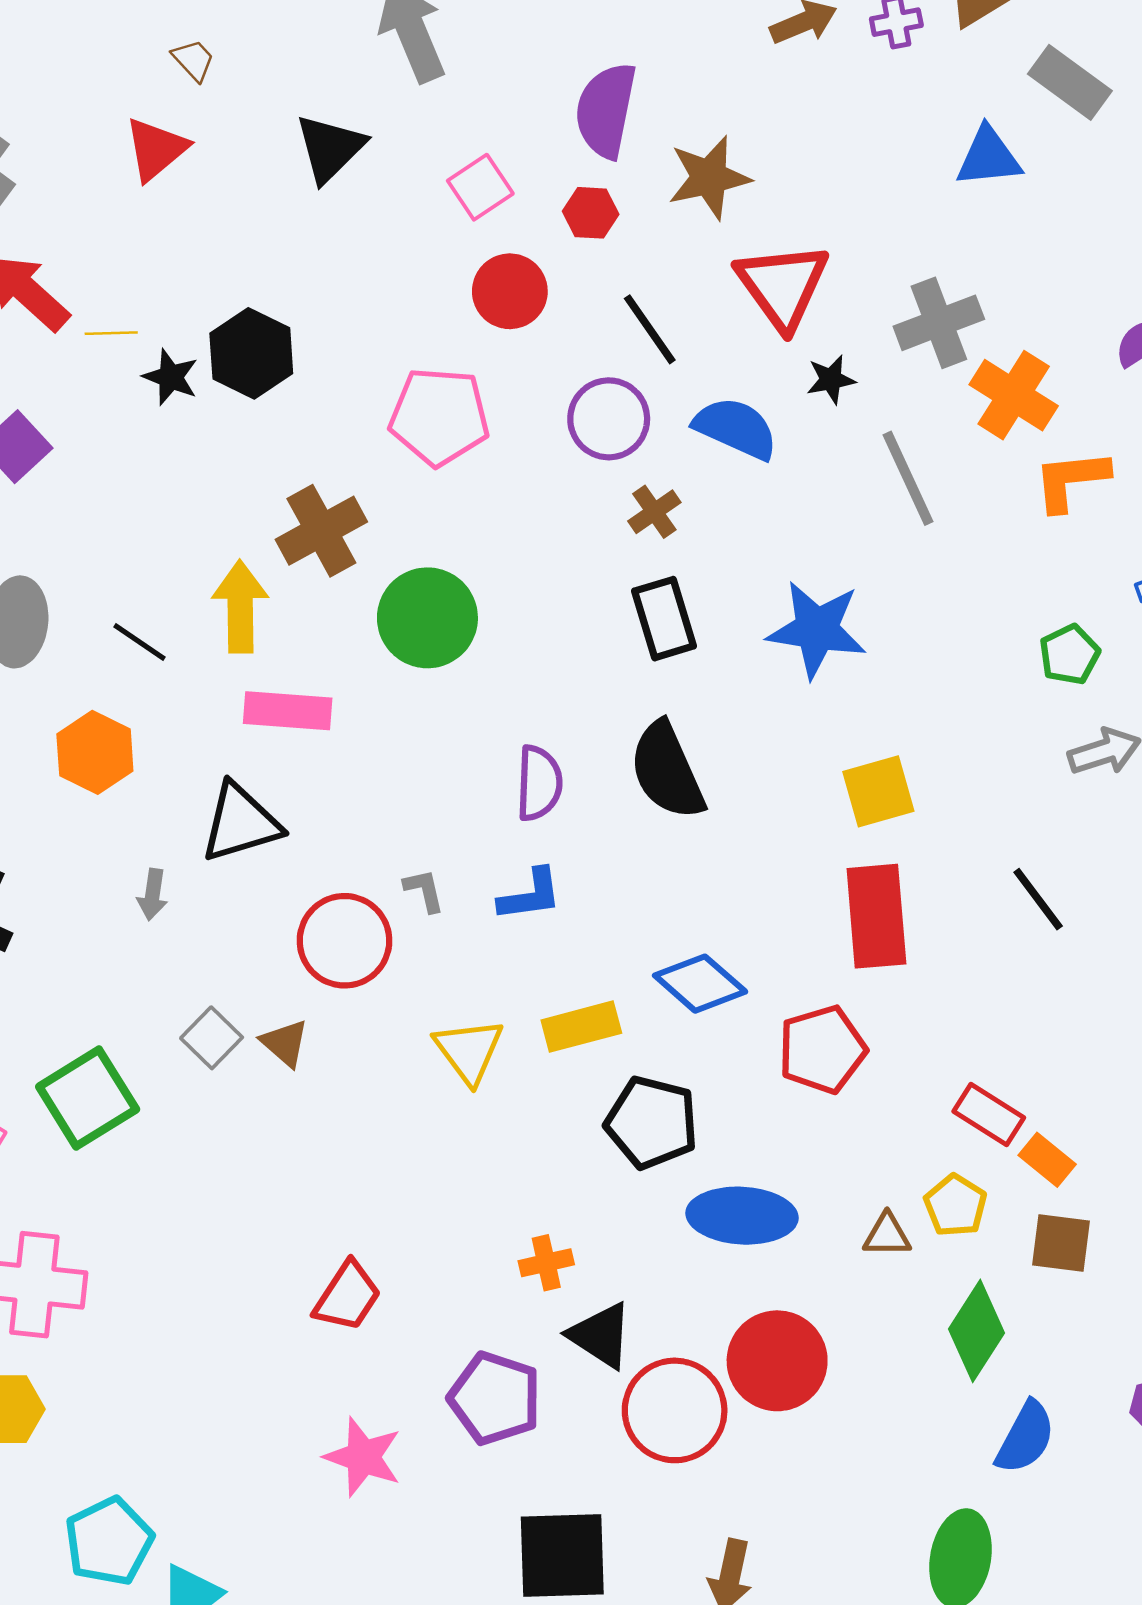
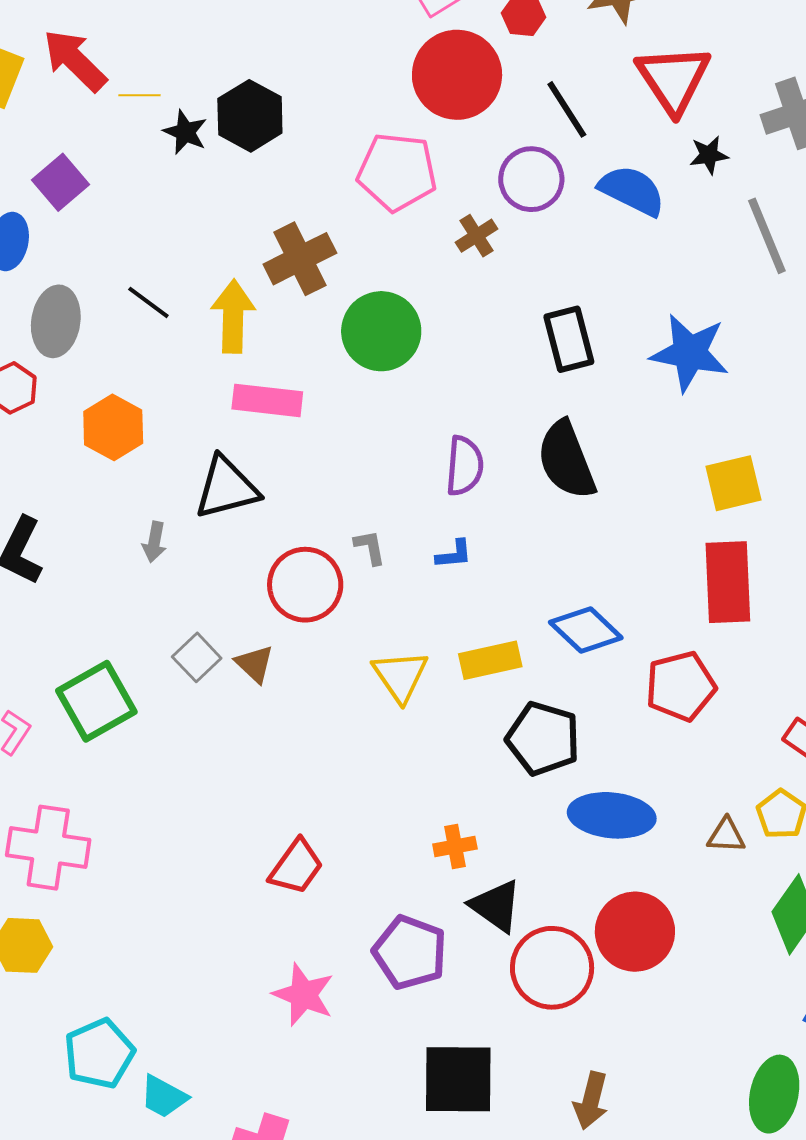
red circle: (510, 291) -> (457, 75), size x1.5
brown cross: (654, 512) -> (477, 236), moved
black line: (140, 642) -> (148, 302), moved
blue L-shape: (530, 895) -> (454, 554), size x0.7

